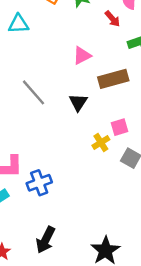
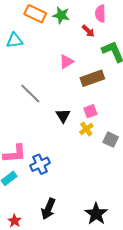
black triangle: (78, 102) -> (63, 116), moved
pink square: (120, 127) -> (90, 111), moved

